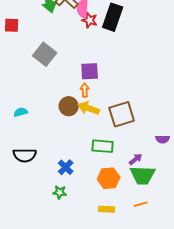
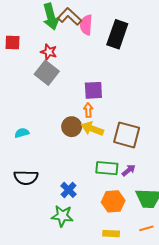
red star: (90, 20) -> (49, 52), moved
brown square: (122, 114) -> (127, 135), turned 32
purple arrow: (136, 159) -> (129, 170), moved
green star: (60, 192) -> (62, 216), size x1.5

